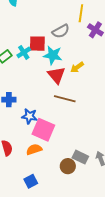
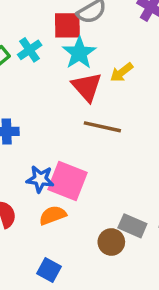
red square: (37, 44) -> (67, 25), moved
cyan star: (53, 55) -> (79, 53), turned 30
blue star: (29, 116) -> (40, 179), moved
blue square: (31, 181) -> (49, 270), turned -32

